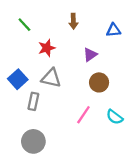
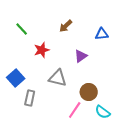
brown arrow: (73, 21) -> (66, 26), turned 48
gray triangle: (51, 78) -> (58, 78), moved
brown circle: (99, 82) -> (89, 92), moved

